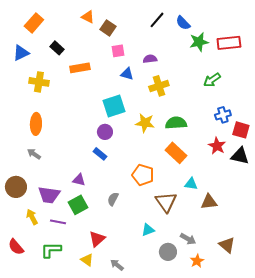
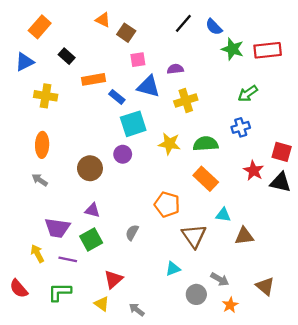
green star: (199, 42) -> (233, 49), turned 30
blue triangle: (127, 74) -> (148, 86), size x1.5
blue cross: (223, 115) -> (241, 127), moved
blue rectangle: (100, 154) -> (117, 97), moved
brown circle: (16, 187) -> (90, 168), moved

